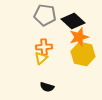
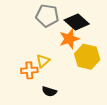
orange star: (79, 37) -> (69, 39), moved
orange cross: (44, 47) -> (29, 70), moved

